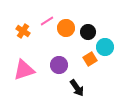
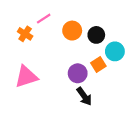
pink line: (47, 21) -> (44, 19), moved
purple circle: (59, 65) -> (78, 73), moved

